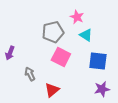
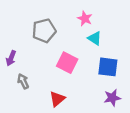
gray pentagon: (53, 32) -> (44, 31), moved
gray arrow: (30, 74) -> (23, 81), moved

